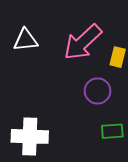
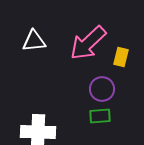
green rectangle: (112, 131) -> (100, 116), moved

